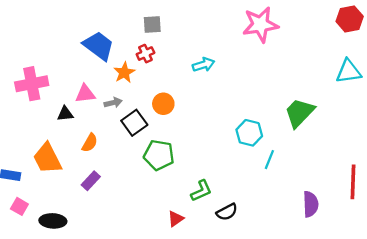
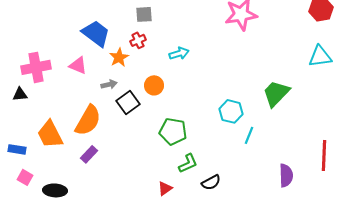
cyan arrow: (204, 65) -> (179, 53), moved
pink triangle: (85, 94) -> (78, 65), moved, turned 30
black triangle: (65, 114) -> (20, 94), moved
orange semicircle: (90, 143) -> (88, 120), size x1.8
green pentagon: (159, 155) -> (173, 131), moved

